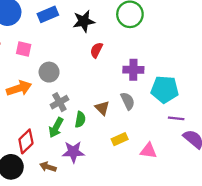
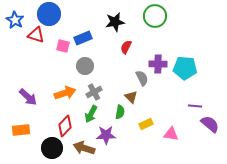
blue rectangle: (48, 14) -> (83, 38), moved
orange arrow: (19, 88) -> (65, 93), moved
cyan pentagon: (165, 89) -> (185, 68), moved
gray semicircle: (128, 101) -> (142, 78), moved
green semicircle: (80, 119) -> (120, 112), moved
brown arrow: (48, 167) -> (84, 148), size x1.5

